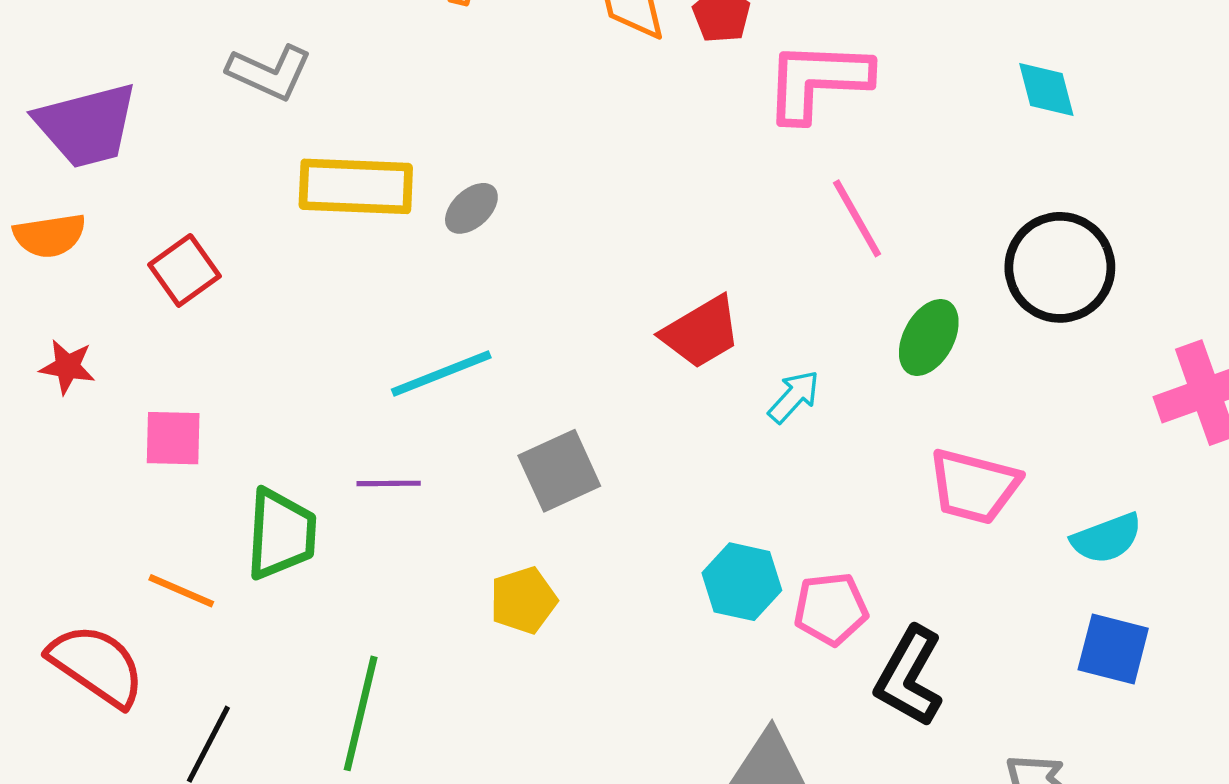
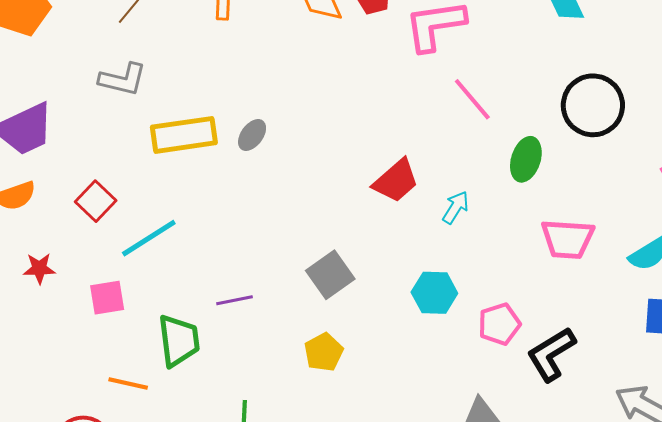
cyan line: (441, 374) -> (149, 238), moved
cyan hexagon: (742, 582) -> (434, 293), moved
black L-shape: (909, 677) -> (551, 354), turned 40

